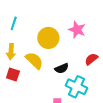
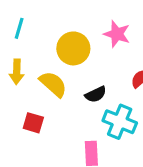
red square: (13, 75) -> (33, 123), moved

